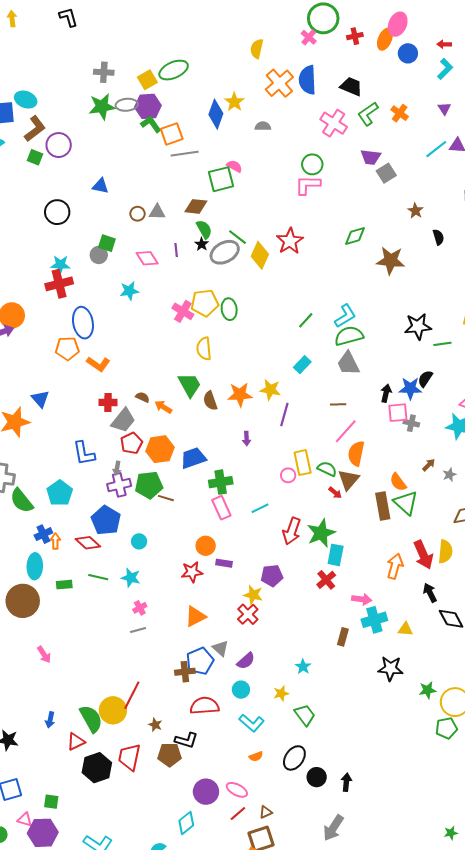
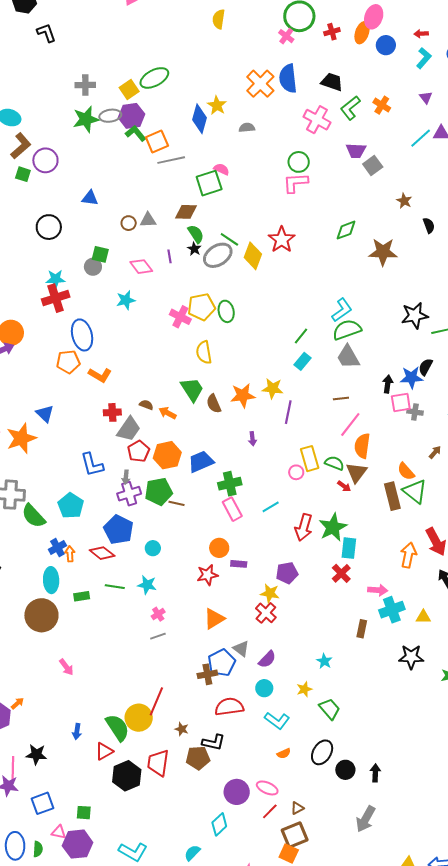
yellow semicircle: (257, 49) -> (219, 19), moved
green line: (306, 320) -> (301, 336), moved

